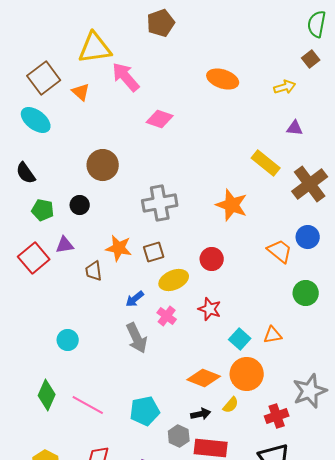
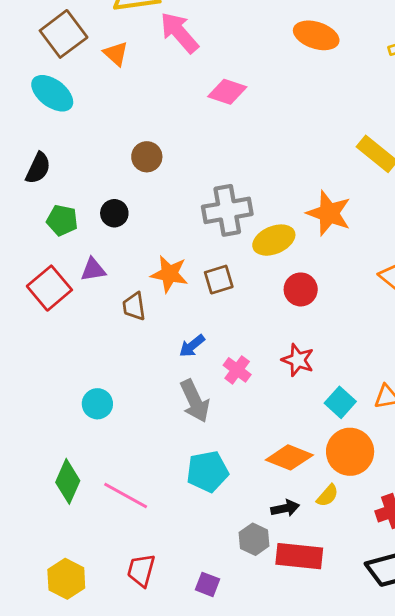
brown circle: (103, 165) -> (147, 157), size x0.7
black semicircle: (26, 173) -> (38, 168), turned -120
yellow ellipse: (174, 280) -> (274, 240), moved
cyan pentagon: (145, 411) -> (207, 472), moved

